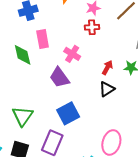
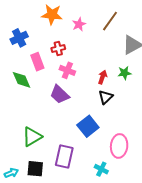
red cross: (92, 27) -> (58, 48), moved
blue square: (68, 113) -> (88, 126), moved
green triangle: (23, 116) -> (32, 137), turned 35

